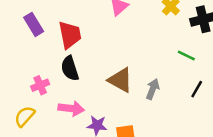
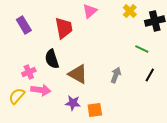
red trapezoid: (70, 35) -> (64, 28), moved
brown triangle: (120, 80) -> (78, 74), moved
pink arrow: (71, 109) -> (41, 90), moved

